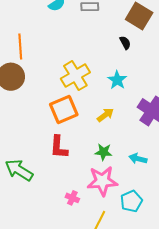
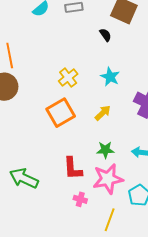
black semicircle: (125, 43) -> (105, 35), moved
yellow cross: (75, 76) -> (68, 78), size x0.7
red L-shape: (59, 147) -> (73, 168), moved

